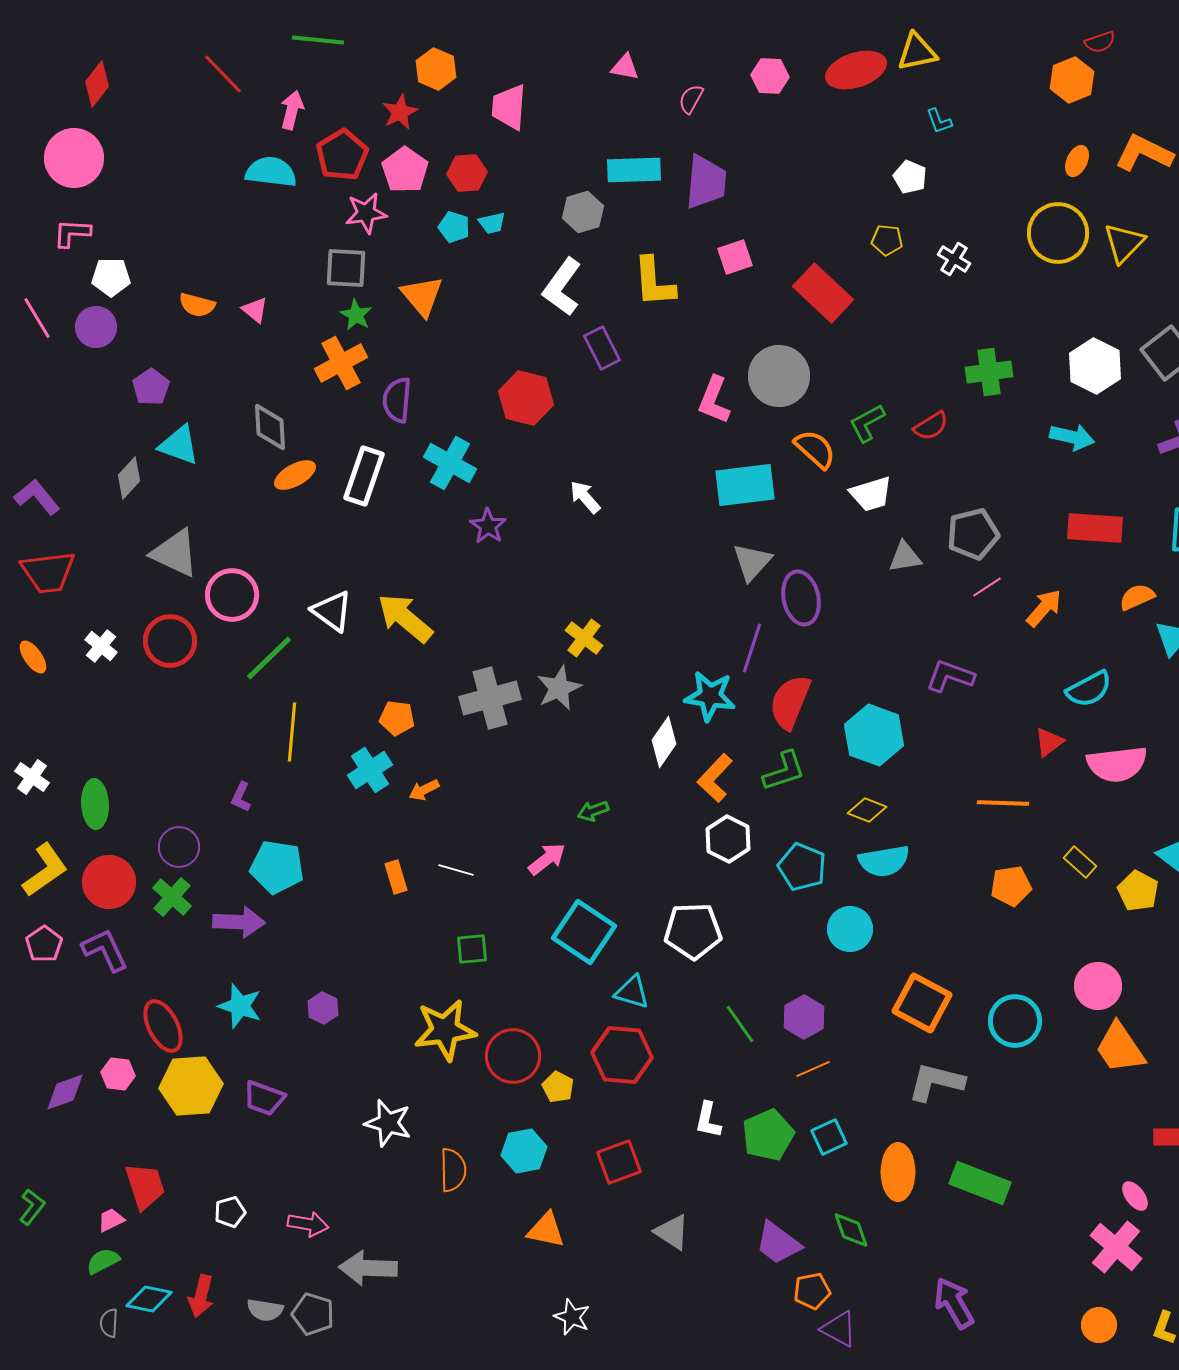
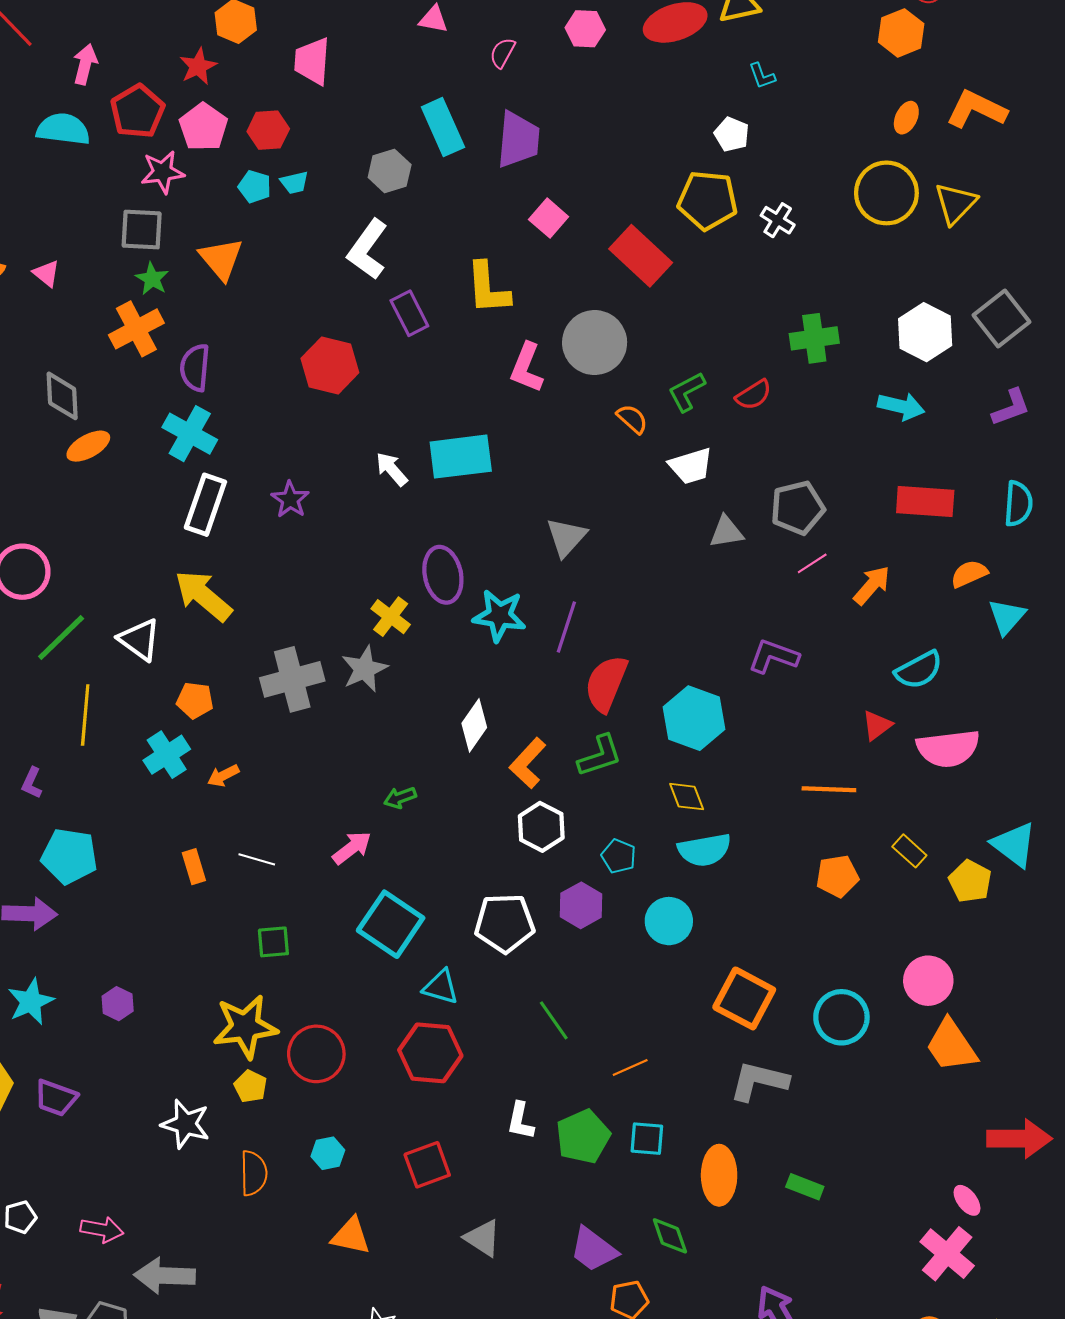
cyan rectangle: (634, 170) -> (443, 127), turned 68
yellow pentagon: (887, 240) -> (708, 200), size x1.8
pink square: (735, 257) -> (549, 218), turned -30
yellow L-shape: (654, 282) -> (488, 288), moved
orange semicircle: (815, 449) -> (632, 419), size x0.7
cyan cross: (450, 463) -> (190, 434), moved
white rectangle: (364, 476) -> (205, 505), moved
cyan rectangle: (745, 485) -> (461, 457), moved
purple ellipse: (801, 598) -> (443, 575), moved
white triangle: (332, 611) -> (140, 640), moved
cyan star: (710, 696) -> (499, 616), moved
yellow diamond: (867, 810) -> (687, 797), turned 48
cyan pentagon: (802, 867) -> (619, 856), size x0.7
cyan star: (240, 1006) -> (31, 1002), turned 30
purple hexagon: (804, 1017) -> (581, 905), moved
yellow pentagon: (558, 1087) -> (250, 1086), moved
cyan square: (829, 1137) -> (647, 1139), turned 30
cyan hexagon: (524, 1151) -> (328, 1153), size x0.7
green rectangle: (980, 1183) -> (805, 1187), size x0.6

